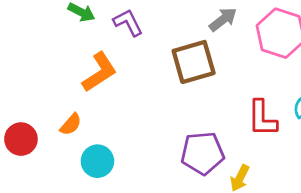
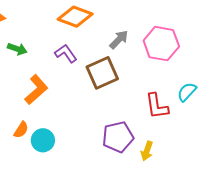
purple L-shape: (128, 23) -> (66, 53), moved
cyan circle: (97, 161) -> (43, 140), moved

